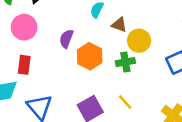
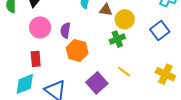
pink circle: (24, 27) -> (40, 27), moved
orange hexagon: (90, 56) -> (77, 50), moved

